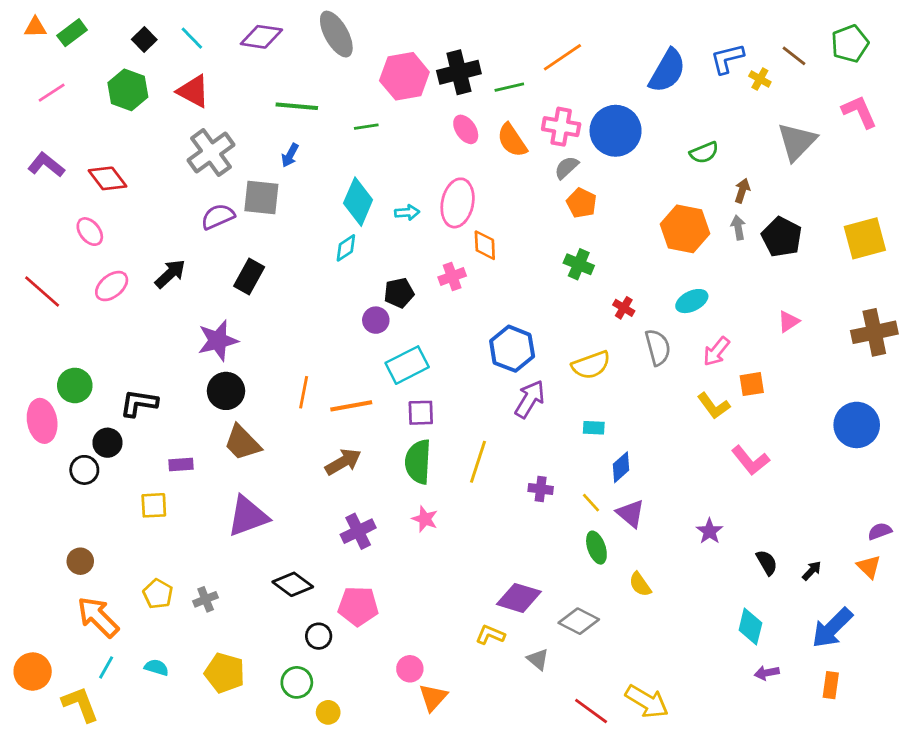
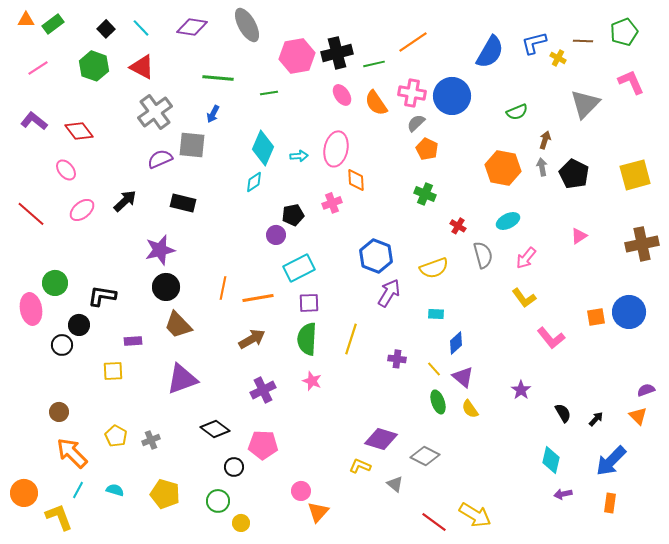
brown line: (794, 56) -> (583, 41), turned -36
black rectangle: (249, 277) -> (183, 203), turned 75
orange square: (752, 384) -> (596, 317), moved
yellow semicircle: (640, 584) -> (470, 409), moved

